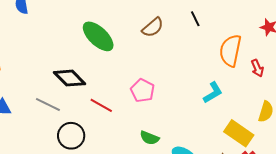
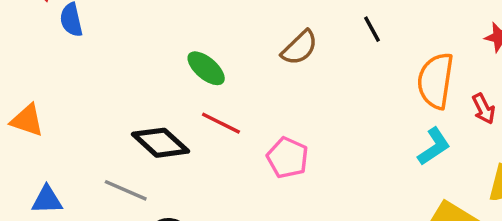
green ellipse: (98, 36) -> (206, 68), size x0.7
cyan L-shape: (213, 93) -> (434, 146), moved
red line: (101, 105) -> (221, 123), moved

